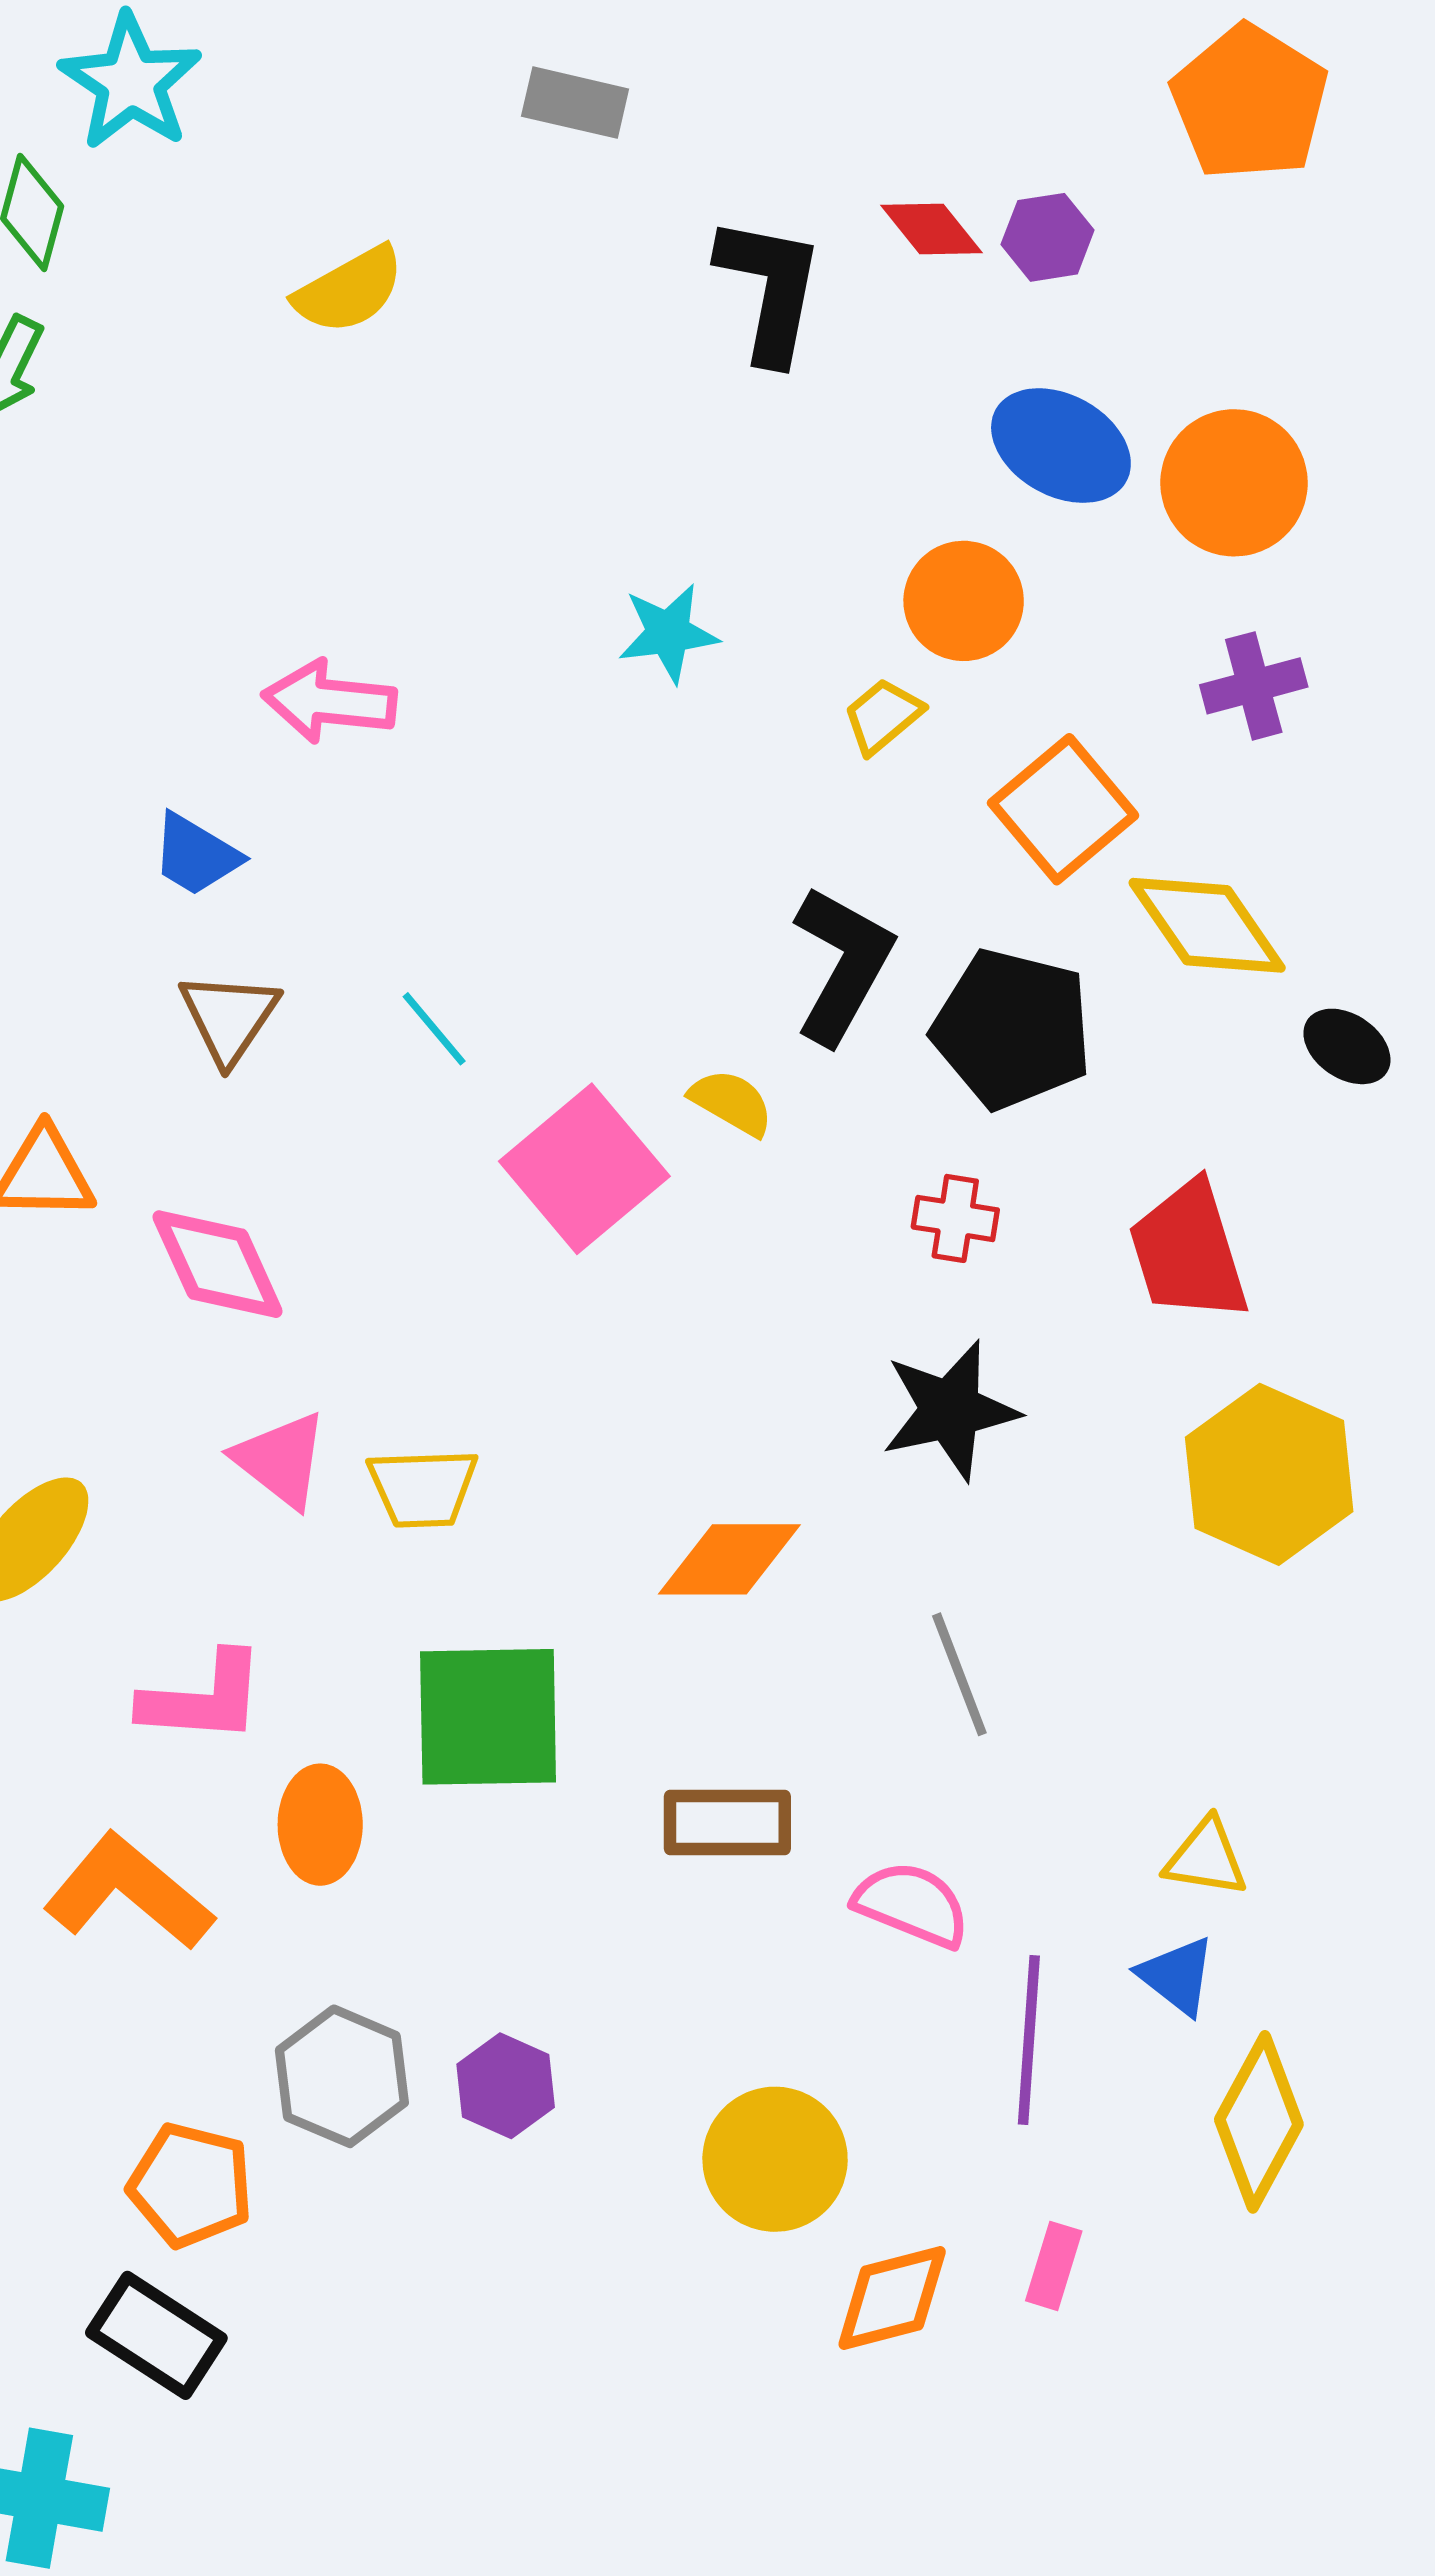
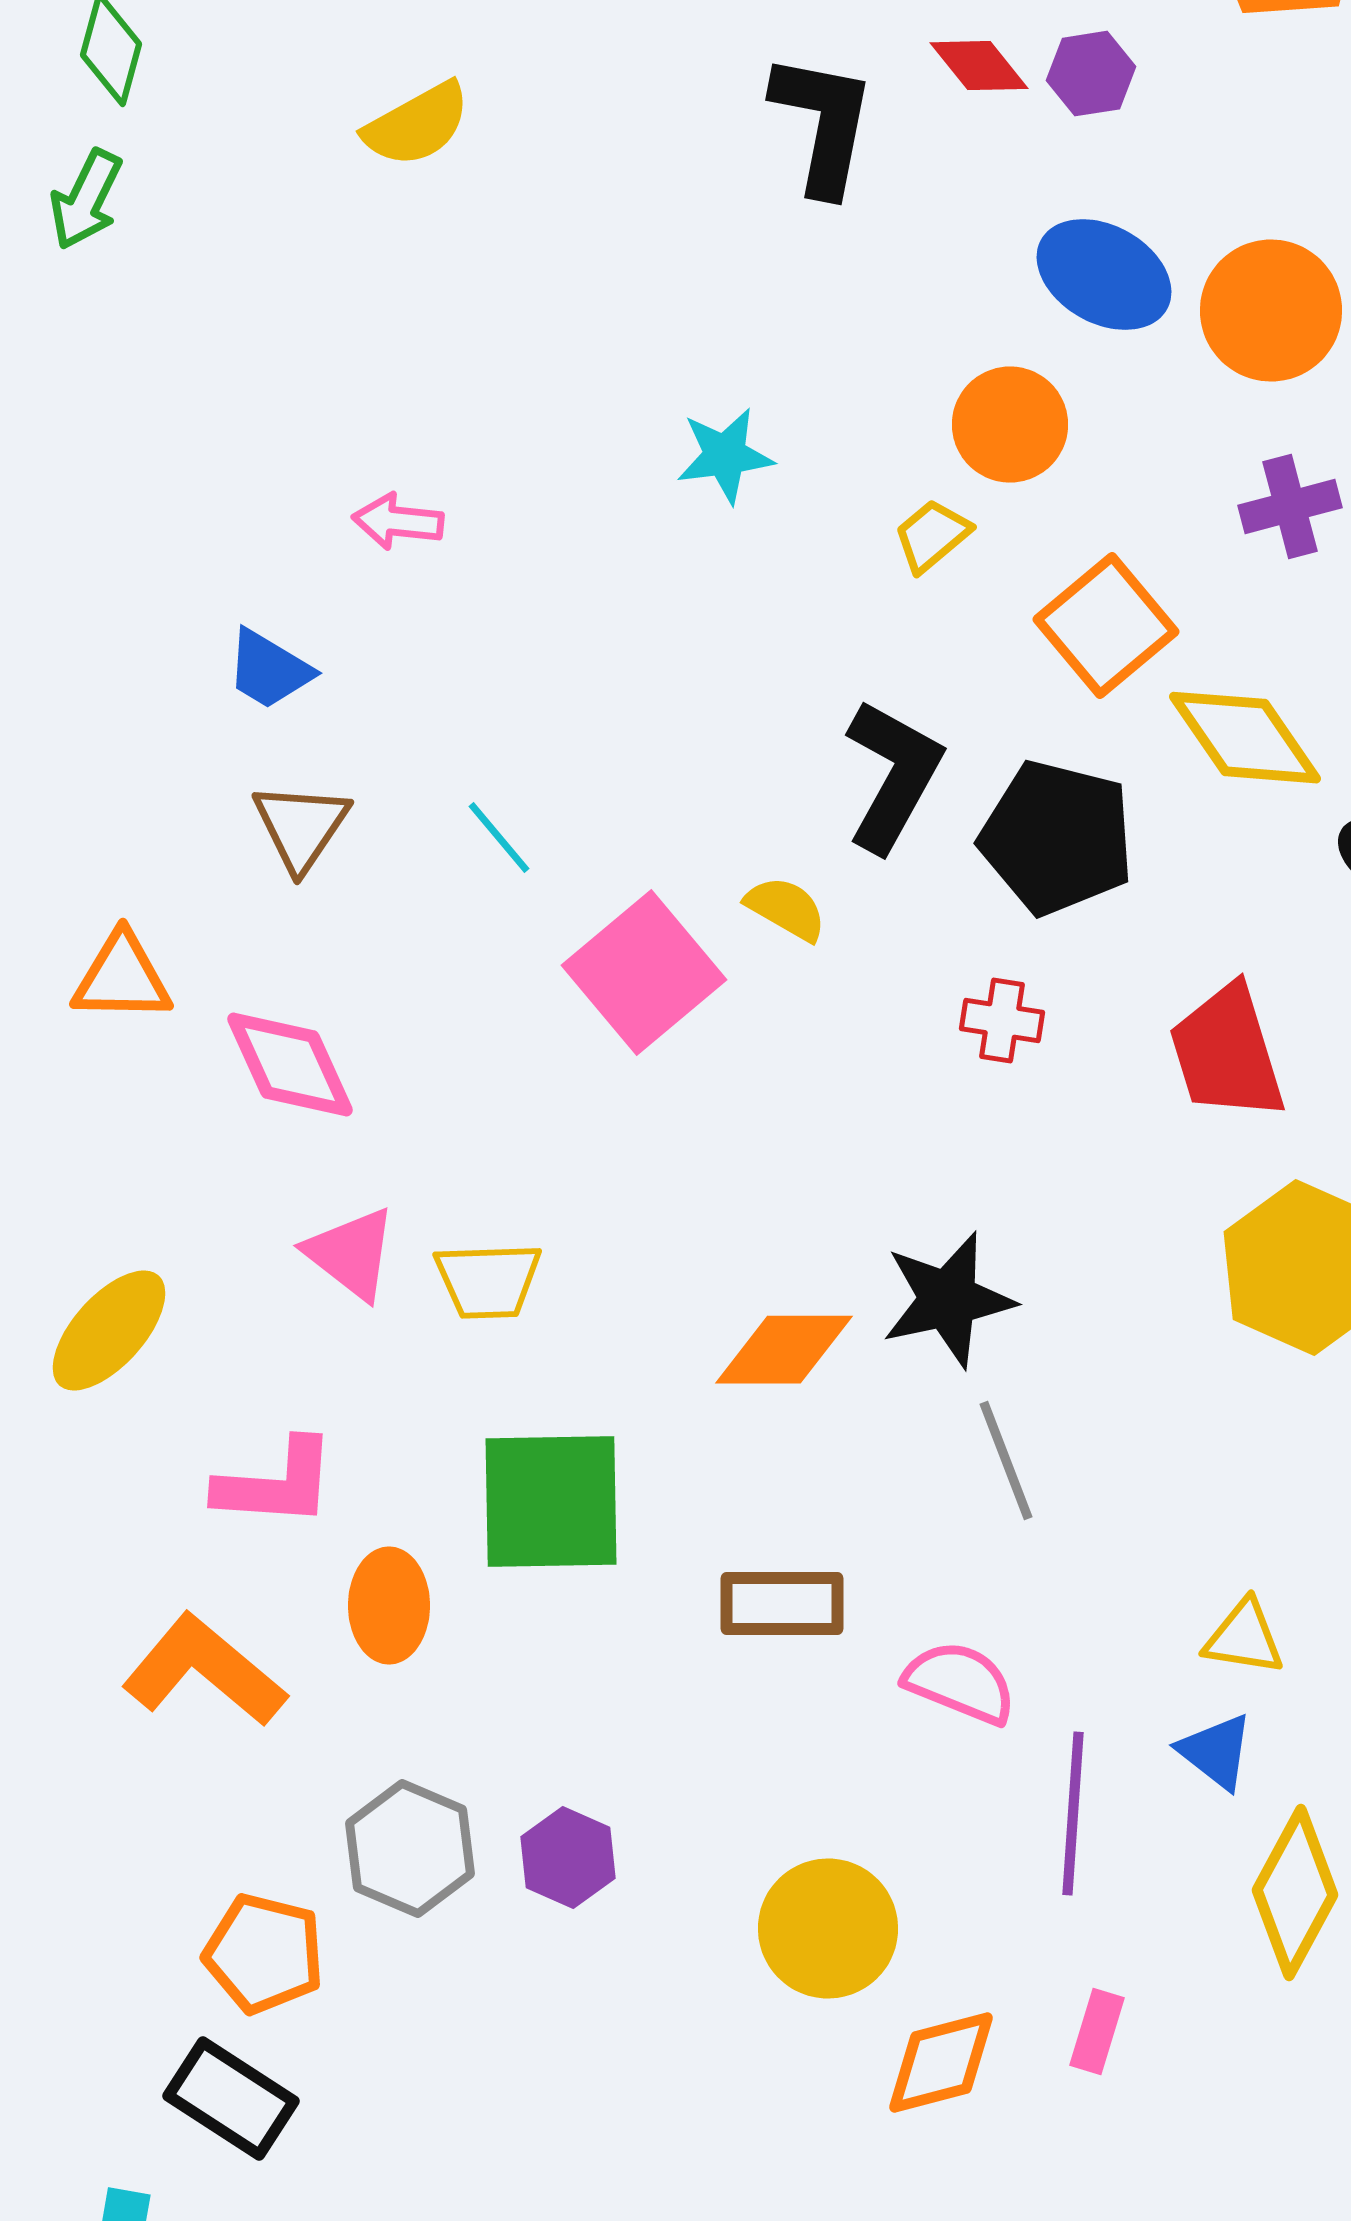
pink arrow: (329, 701) -> (398, 522), size x0.7
black star: (950, 1410) -> (948, 1300), moved

